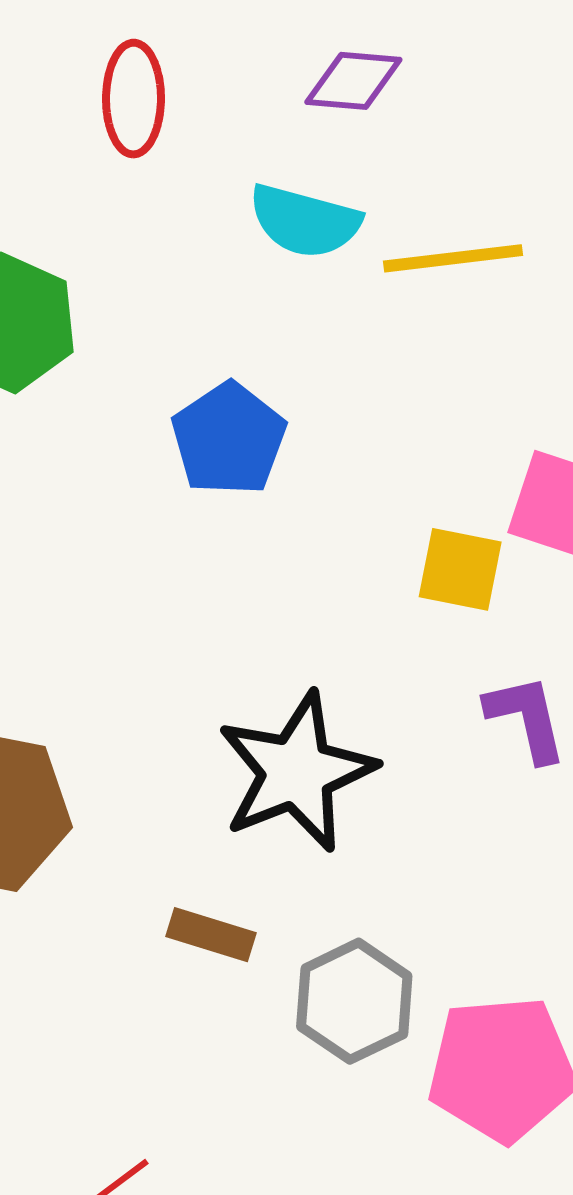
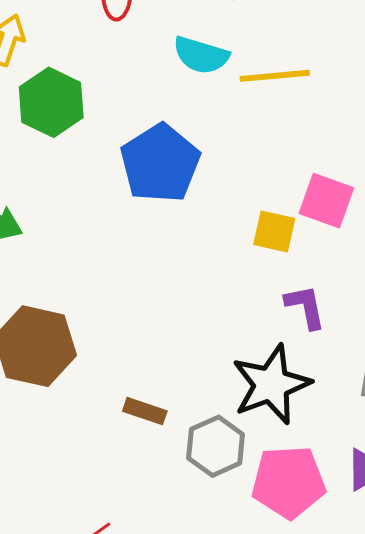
blue pentagon: (229, 439) -> (160, 163), size x1.4
black star: (296, 772) -> (271, 385), moved

